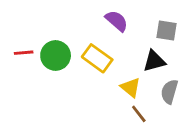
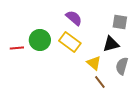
purple semicircle: (117, 21) -> (74, 18), moved
red line: (24, 53) -> (17, 48), moved

